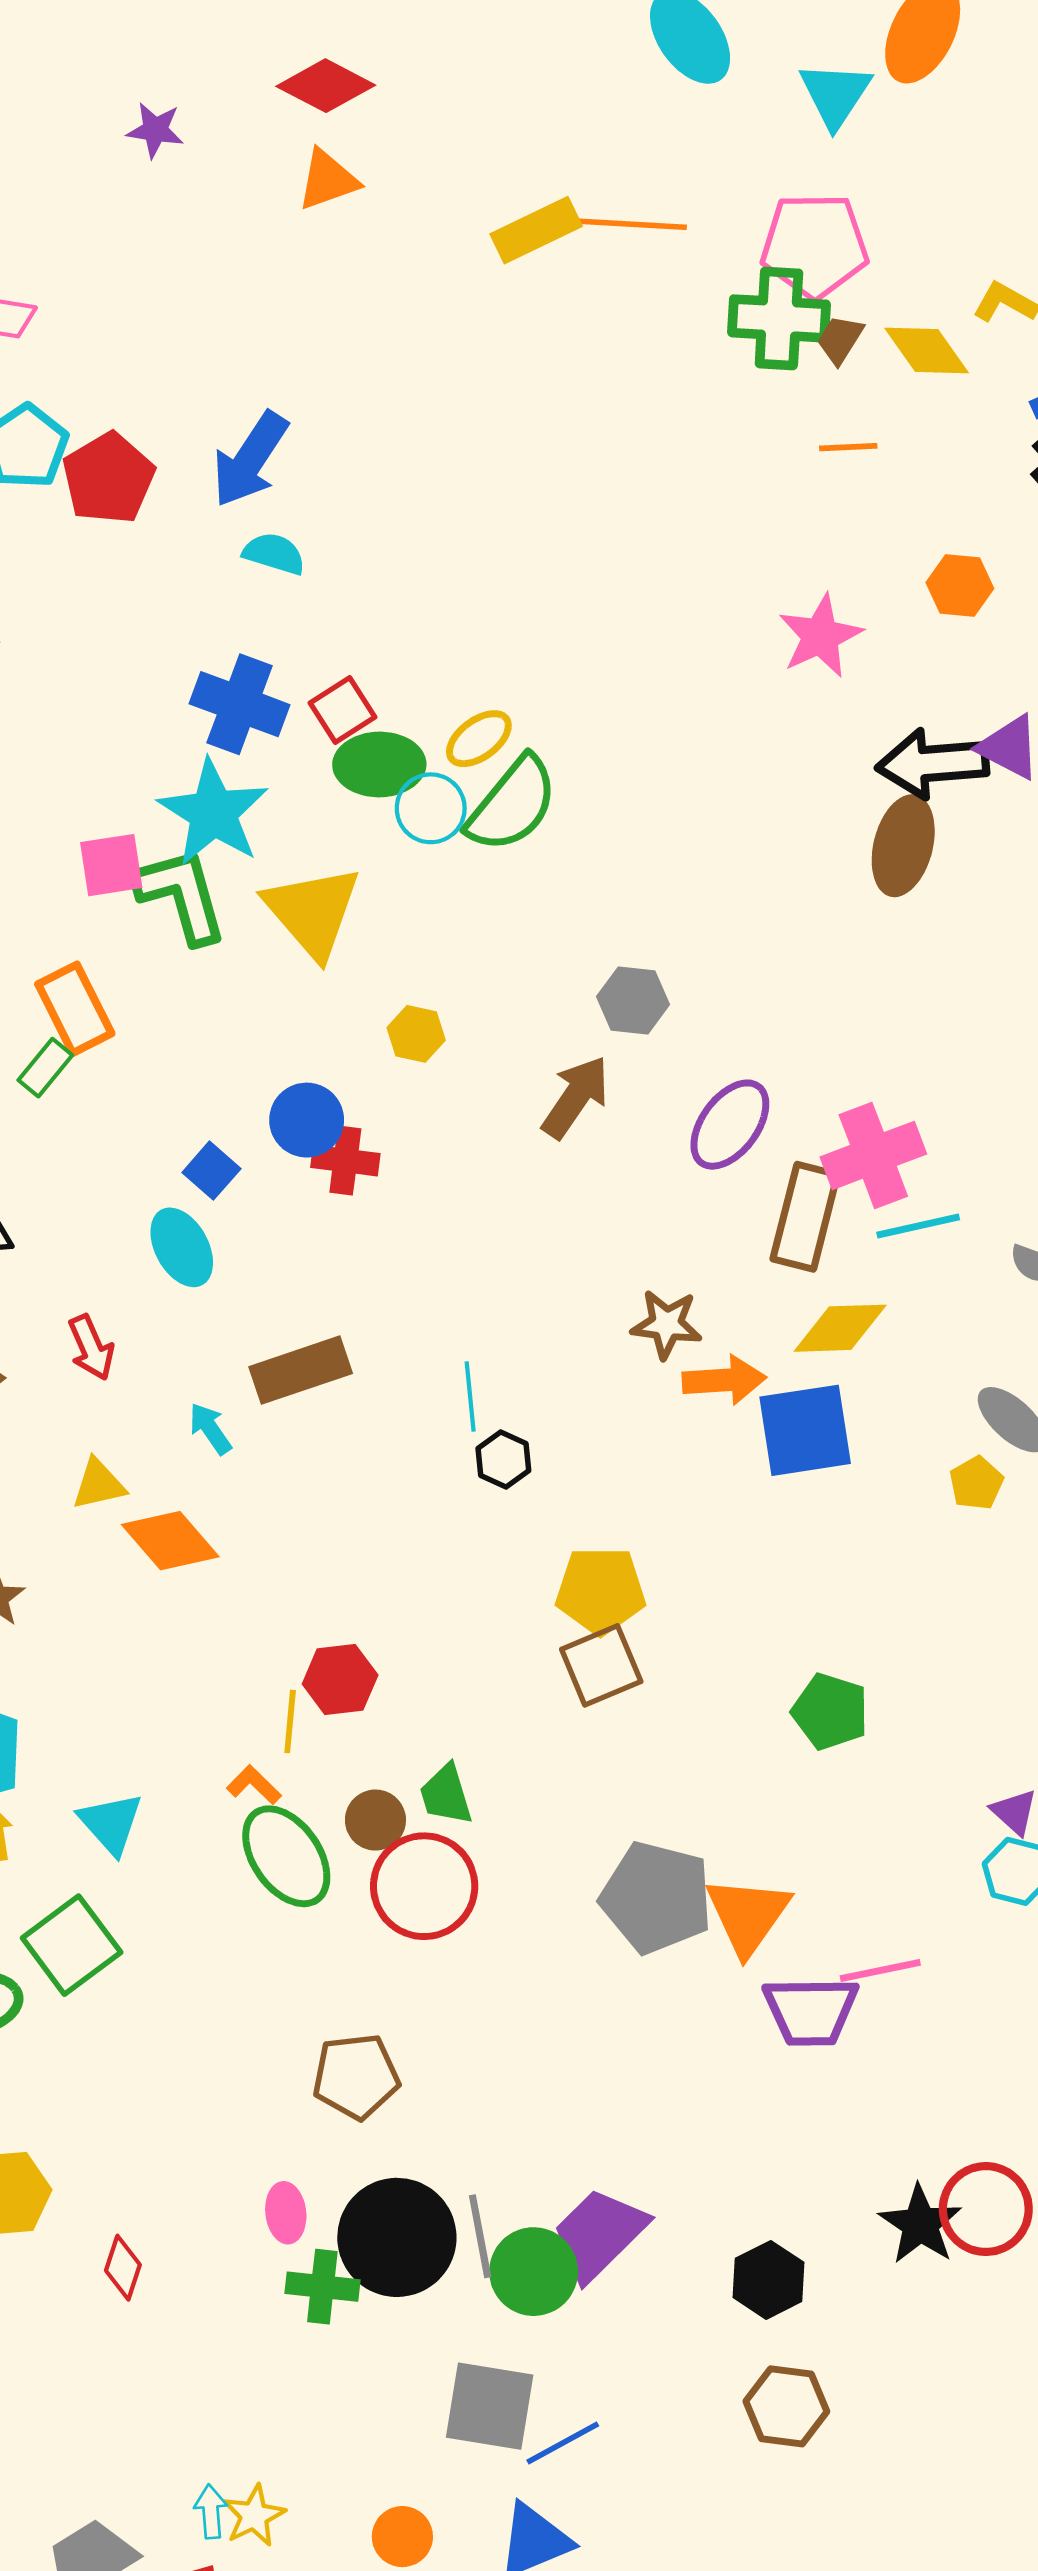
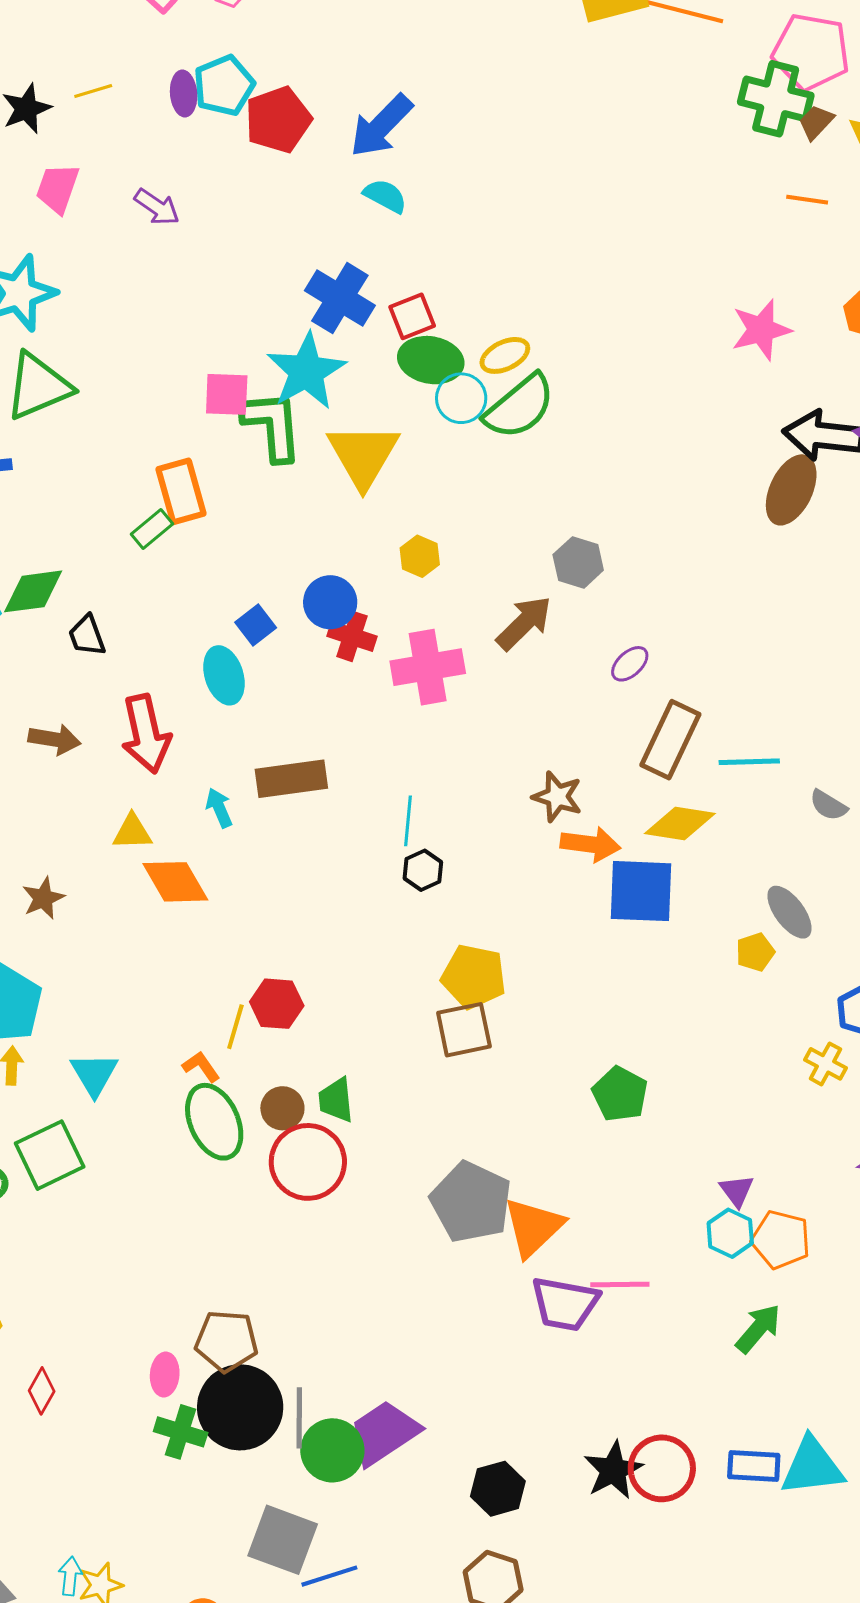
purple ellipse: (730, 1125) -> (630, 664), size x0.6
pink cross: (873, 1155) -> (428, 667), moved
red arrow: (91, 1348) -> (146, 734), size x1.6
brown pentagon: (356, 2076) -> (226, 1341), moved

